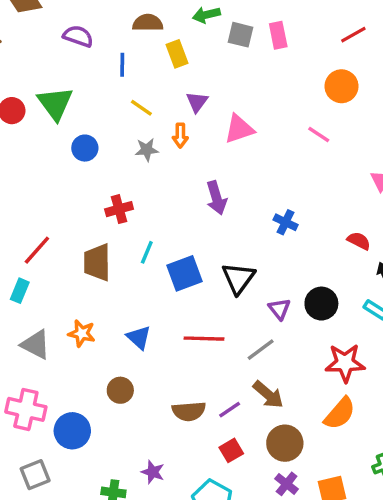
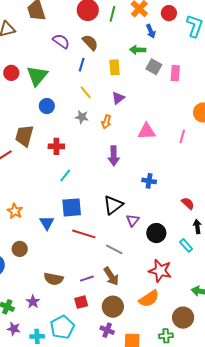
brown semicircle: (148, 23) -> (90, 42), moved, turned 30
pink triangle: (239, 129) -> (147, 131), moved
orange arrow: (180, 135) -> (106, 122), moved
pink line: (319, 135) -> (182, 136), turned 56
blue cross: (286, 222) -> (149, 181), turned -32
brown trapezoid: (97, 262) -> (24, 136), moved
blue square: (185, 273) -> (72, 207), moved
purple triangle: (279, 309) -> (133, 220), moved
gray line: (261, 350) -> (114, 249), turned 48
brown circle: (120, 390) -> (20, 249), moved
brown semicircle: (189, 411) -> (54, 279), moved
purple cross: (287, 484) -> (107, 330), turned -32

